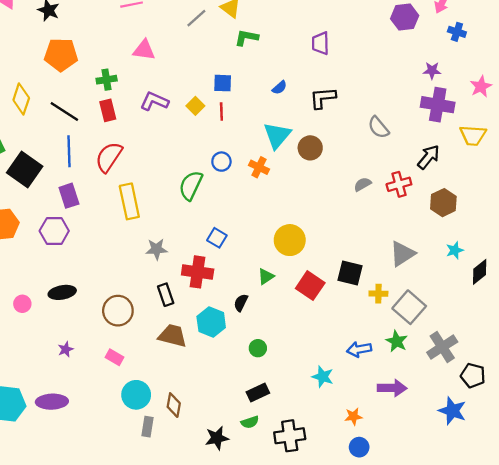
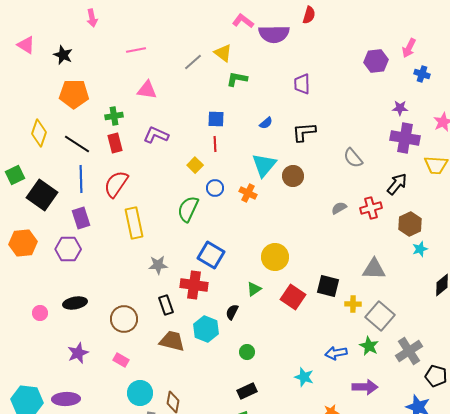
yellow square: (195, 106) -> (195, 165), moved
blue square: (217, 238) -> (211, 255), size x1.5
cyan star: (455, 250) -> (420, 249), moved
gray triangle: (402, 254) -> (374, 269), turned 35
purple star: (66, 349) -> (78, 353), size x1.5

